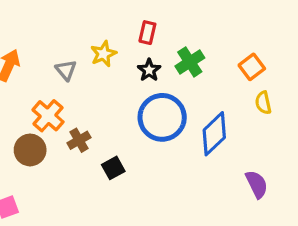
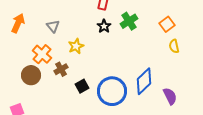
yellow star: (103, 54) -> (76, 46), moved
blue circle: (162, 117) -> (112, 91), moved
blue diamond: (214, 134) -> (144, 81), moved

